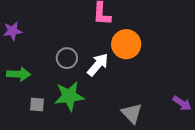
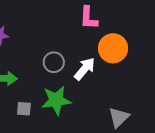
gray triangle: (132, 113) -> (119, 117), turned 30

